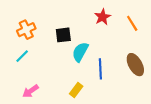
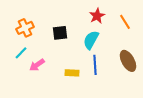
cyan semicircle: (80, 52) -> (91, 40), moved
yellow rectangle: (76, 90) -> (72, 73), moved, turned 56
pink arrow: (30, 91) -> (37, 65), moved

